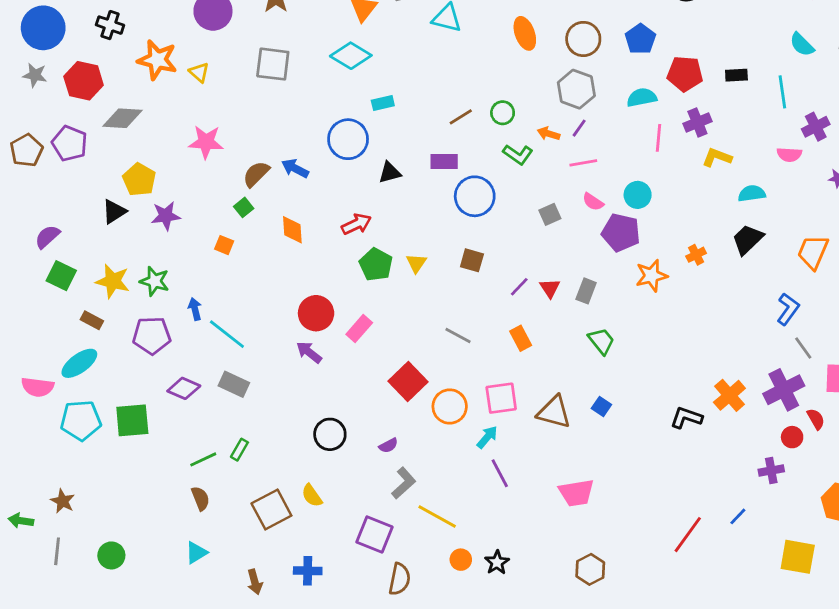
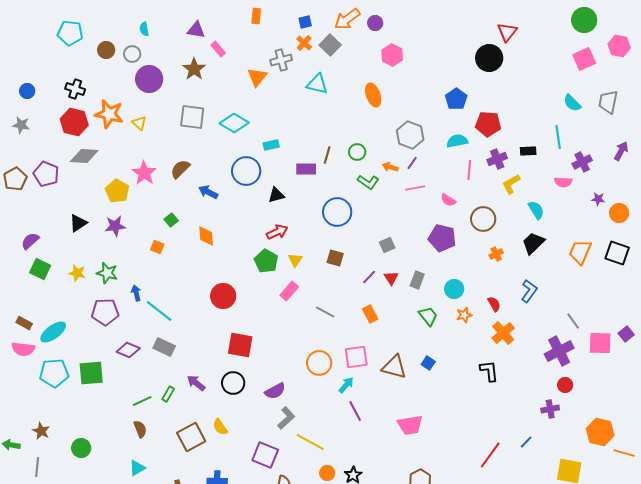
blue circle: (43, 28) -> (27, 91), size x0.5
brown circle: (583, 39) -> (483, 219), moved
cyan diamond: (351, 56) -> (234, 123), moved
black rectangle: (736, 75) -> (528, 151), moved
red hexagon: (84, 81) -> (74, 122), moved
brown line: (461, 117) -> (327, 155), turned -42
pink star: (206, 142) -> (144, 173), turned 30
yellow L-shape: (717, 157) -> (511, 184), turned -50
purple rectangle: (444, 161) -> (306, 169), moved
brown semicircle: (256, 174) -> (180, 169), moved
yellow pentagon: (139, 180) -> (117, 191), moved
cyan semicircle: (752, 193) -> (536, 210), turned 66
cyan circle: (638, 195) -> (454, 289), moved
pink semicircle: (593, 202) -> (448, 200), moved
gray square: (550, 214) -> (387, 245), moved
red arrow: (356, 224) -> (277, 232), moved
orange star: (652, 276) -> (464, 315), moved, size x0.7
yellow star: (113, 281) -> (77, 273), size x0.7
blue L-shape: (788, 309) -> (529, 291), moved
brown rectangle: (92, 320) -> (24, 323), moved
pink rectangle: (359, 329) -> (289, 291), moved
purple arrow: (309, 352) -> (196, 383), moved
red square: (408, 381) -> (240, 345), moved, turned -36
orange cross: (729, 395) -> (503, 333), moved
black L-shape: (686, 418) -> (489, 371), turned 65
red semicircle: (816, 419) -> (494, 304), moved
purple semicircle: (388, 445) -> (275, 391), size x1.5
green circle: (111, 555) -> (81, 448), moved

